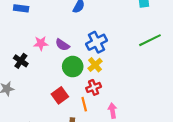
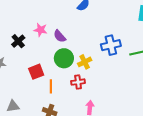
blue cross: (97, 42) -> (111, 45), moved
red square: (60, 95) -> (36, 72), moved
orange line: (84, 104) -> (51, 86), moved

